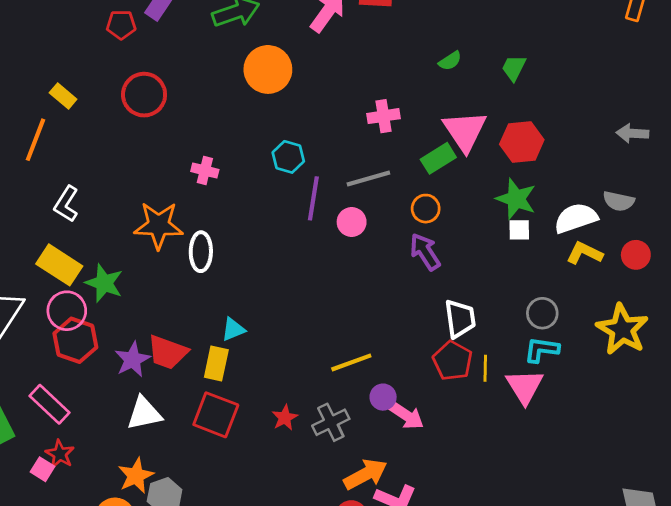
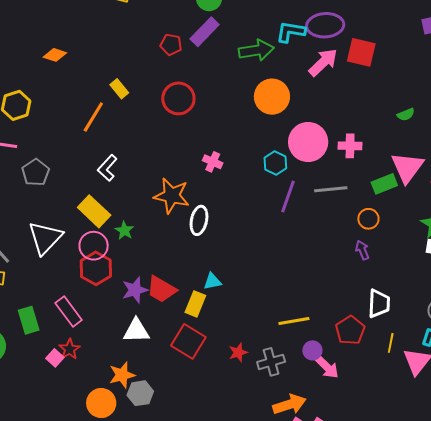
pink circle: (352, 222) -> (308, 142), moved, size x1.8
purple arrow: (425, 252) -> (362, 250), size x0.7
green star: (104, 283) -> (124, 230), size x0.7
red pentagon: (453, 361) -> (350, 330), moved

